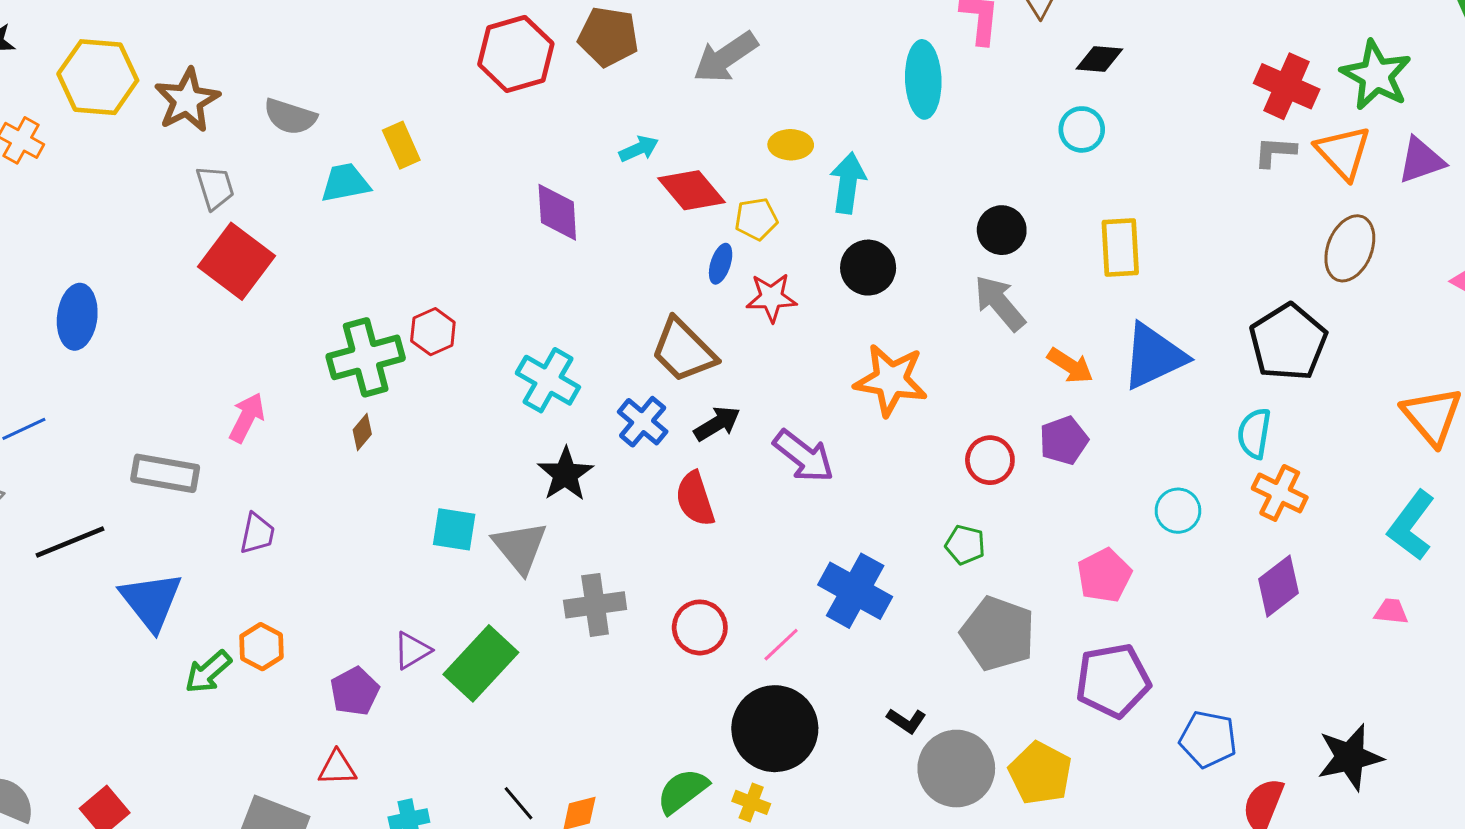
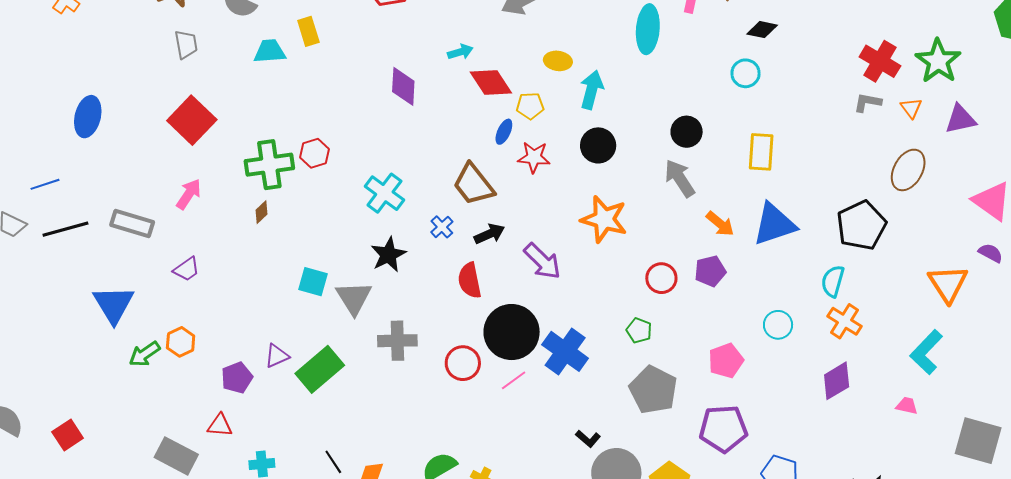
orange triangle: (1343, 152) -> (911, 108), size x0.6
red square: (236, 261) -> (192, 120), moved
blue cross: (643, 422) -> (442, 227), size x0.7
purple trapezoid: (257, 534) -> (187, 269), turned 36
black line: (70, 542) -> (65, 229), moved
black circle: (775, 729) -> (512, 332), moved

